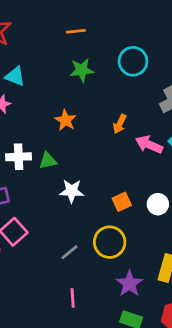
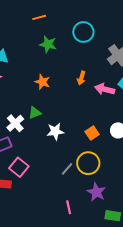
green star: (82, 70) -> (48, 44), turned 30
white cross: (19, 157) -> (15, 123), moved, turned -30
gray line: (69, 252) -> (67, 169), moved
purple star: (129, 284) -> (96, 192), moved

